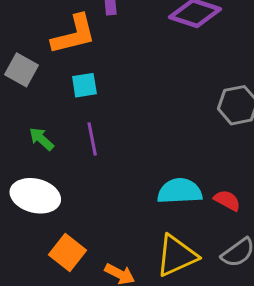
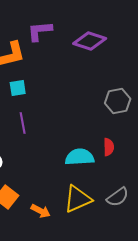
red semicircle: (227, 200) -> (109, 147), moved, turned 60

